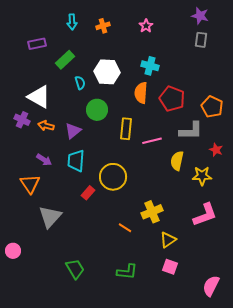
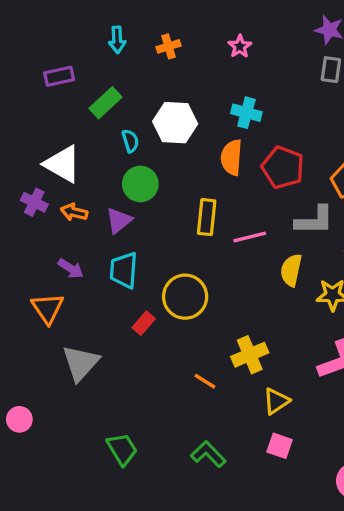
green circle: (97, 110) -> (140, 184), moved
green L-shape: (127, 272) -> (208, 454), turned -140

